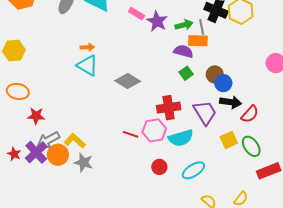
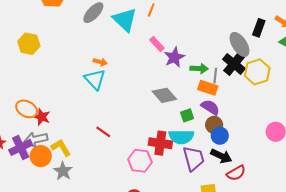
purple semicircle: (183, 51) -> (210, 107), moved
gray diamond: (128, 81) -> (164, 95), moved
orange ellipse: (18, 92) -> (27, 109), moved
red star: (36, 116) -> (42, 117), moved
red line: (131, 134) -> (103, 132), moved
cyan semicircle: (181, 138) -> (181, 137), moved

